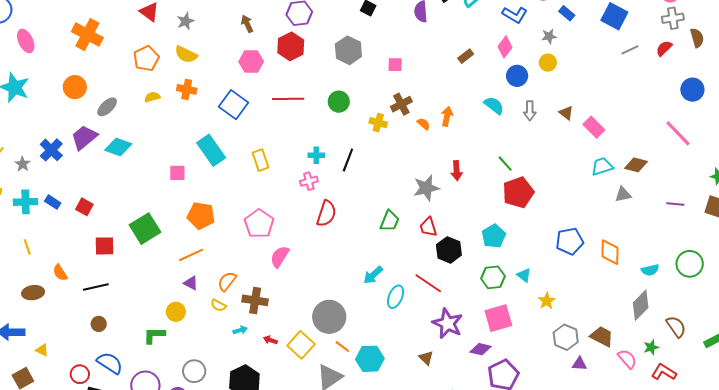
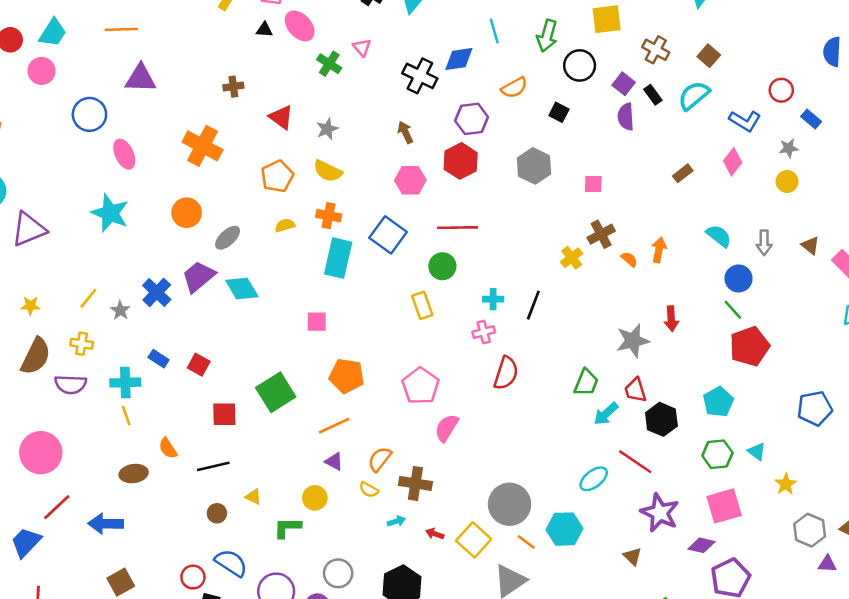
blue circle: (517, 76) -> (739, 278), moved
green circle: (339, 102) -> (442, 266), moved
yellow cross: (378, 123) -> (572, 258), turned 36
cyan diamond: (118, 147) -> (242, 289), turned 40
cyan rectangle: (211, 150) -> (338, 258), moved, turned 48
cyan cross: (26, 202) -> (125, 383), moved
cyan arrow: (373, 275) -> (606, 414), moved
cyan ellipse: (395, 297) -> (594, 479), turned 30
yellow triangle: (42, 350) -> (253, 497), moved
cyan hexagon: (370, 359) -> (564, 529), moved

